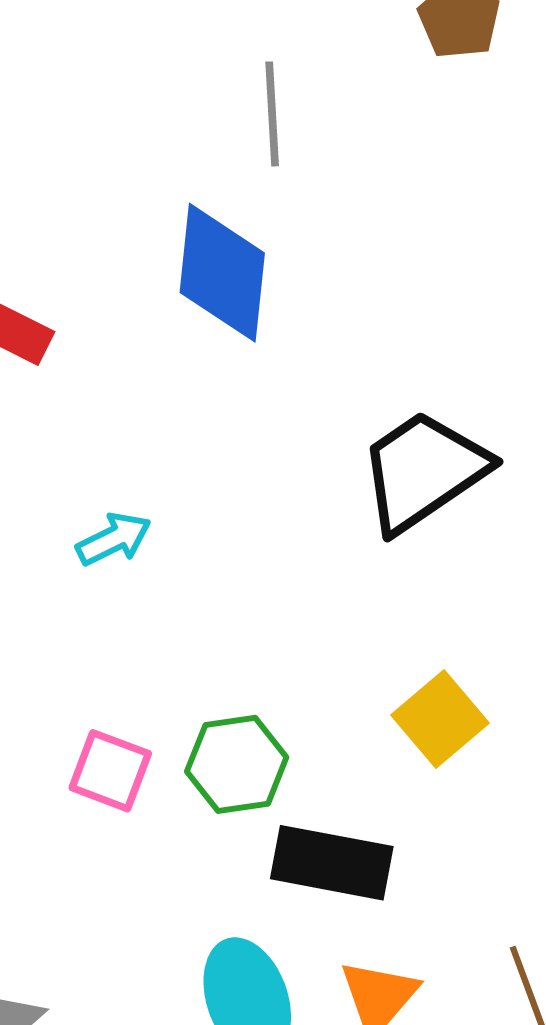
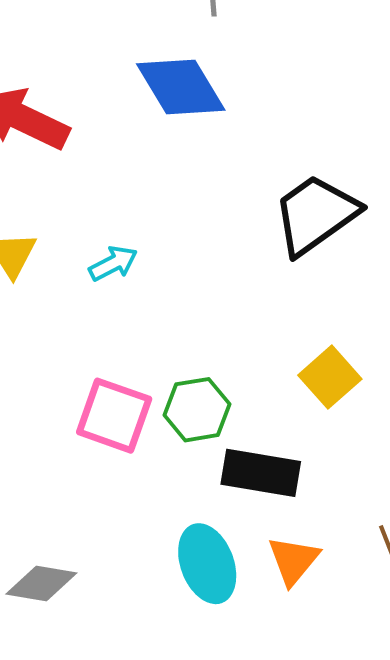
blue diamond: (222, 273) -> (181, 87), turned -36
pink square: (110, 771) -> (114, 416), size x1.4

